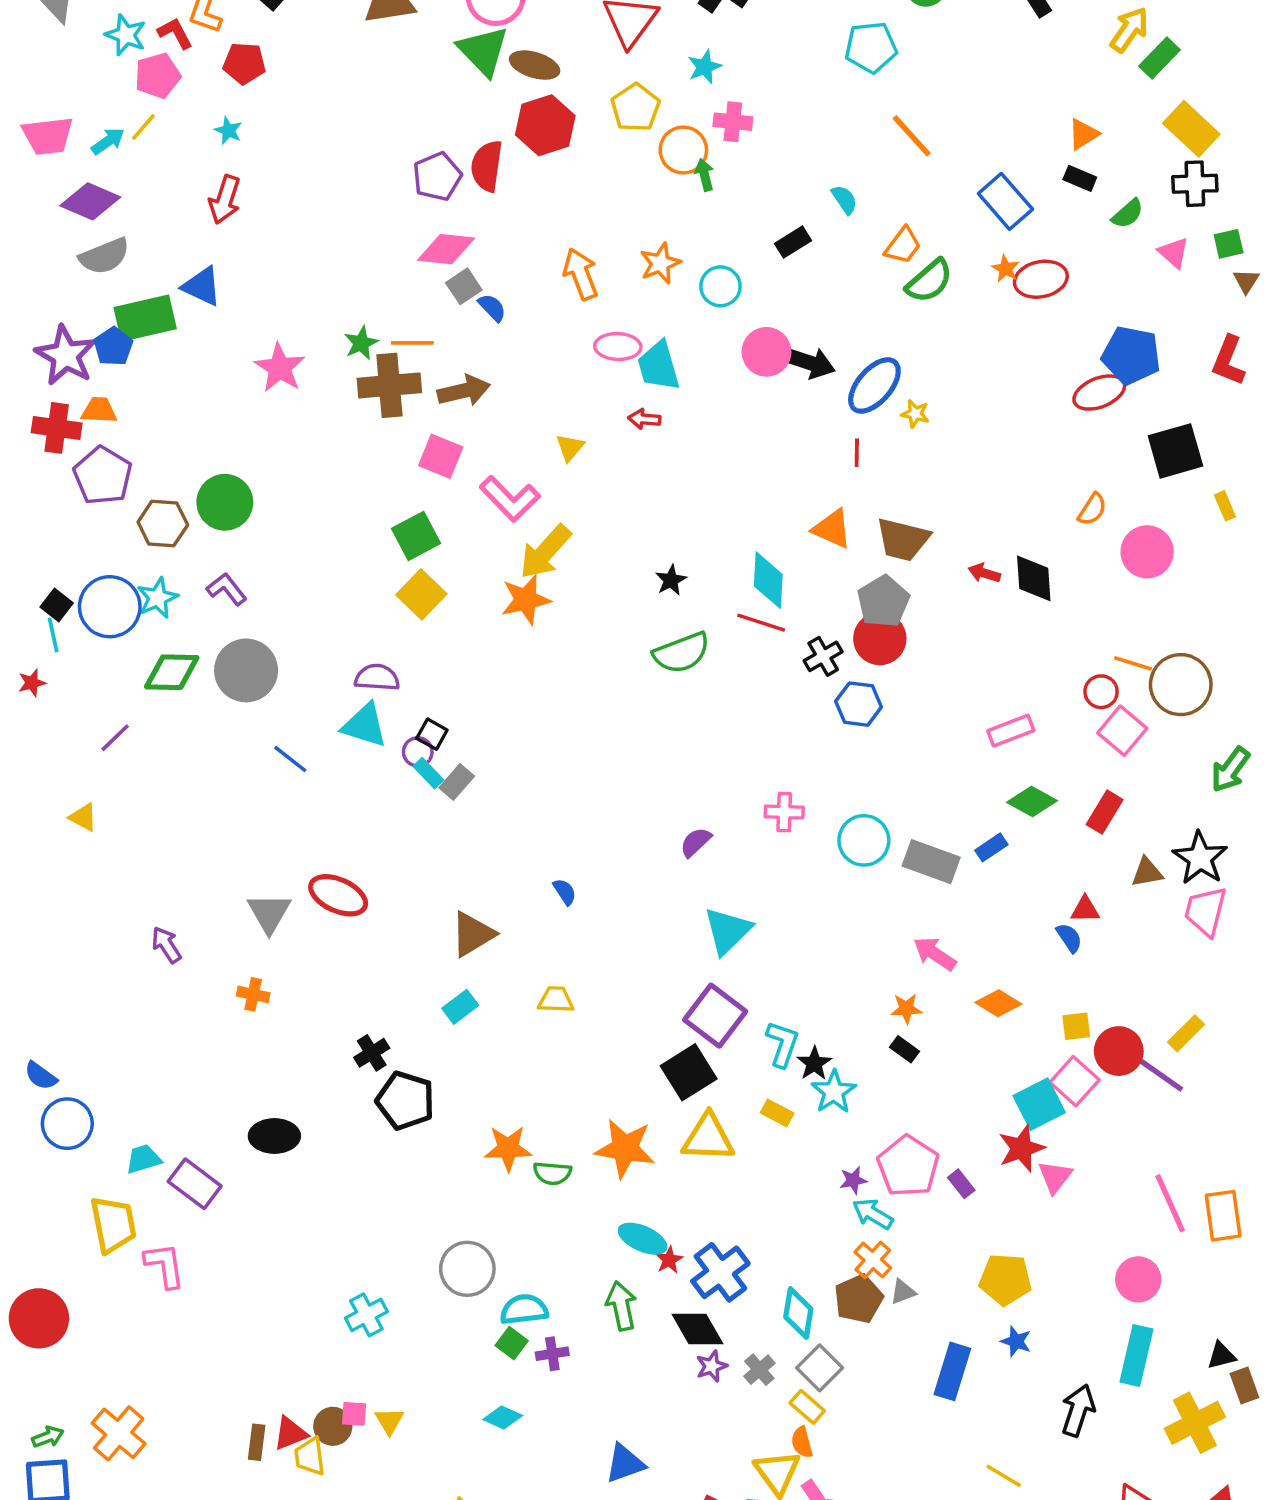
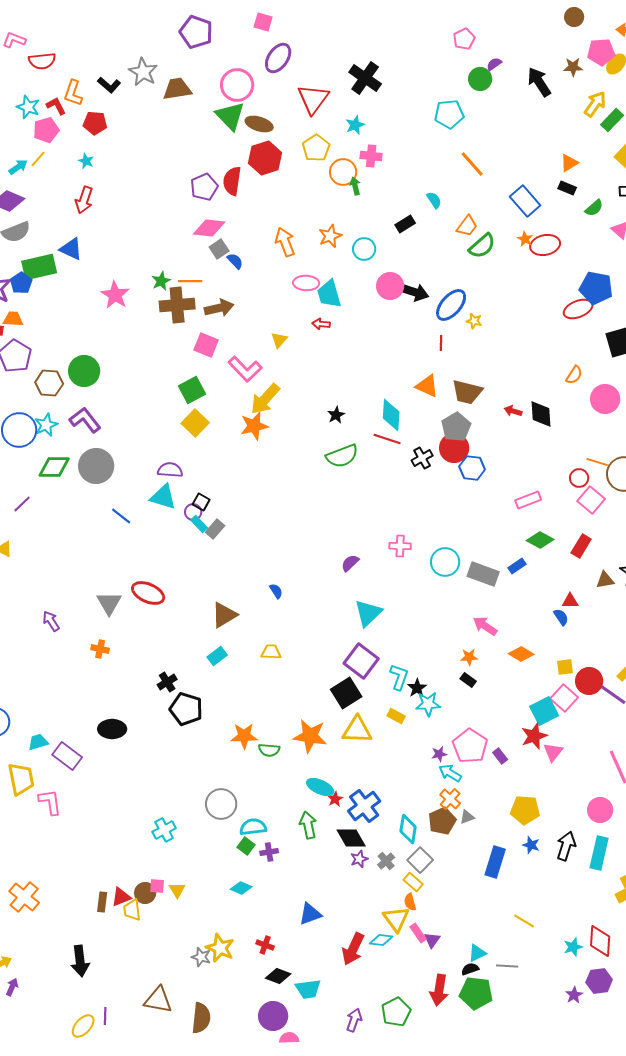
purple L-shape: (227, 589) -> (85, 420), size x1.4
blue hexagon: (859, 704) -> (472, 468), moved
cyan star: (834, 1092) -> (428, 704), turned 30
black arrow: (1078, 1410) -> (566, 846), moved

